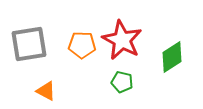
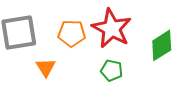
orange triangle: (46, 91) -> (46, 67), moved, turned 30

